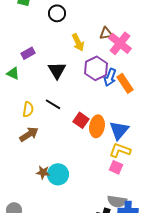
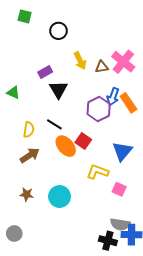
brown triangle: (106, 33) -> (102, 67), moved
purple rectangle: (28, 53) -> (45, 72), moved
purple hexagon: (96, 68) -> (99, 109), moved
orange ellipse: (97, 126) -> (66, 146), moved, turned -50
yellow L-shape: (120, 150) -> (98, 172), moved
brown star: (43, 172) -> (27, 194), moved

